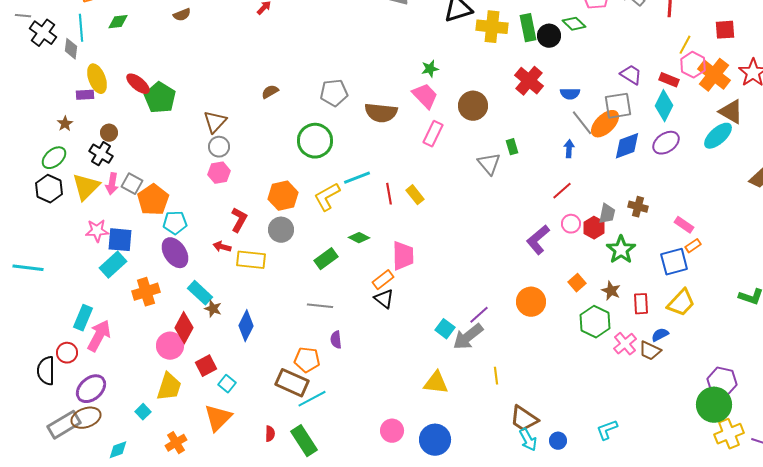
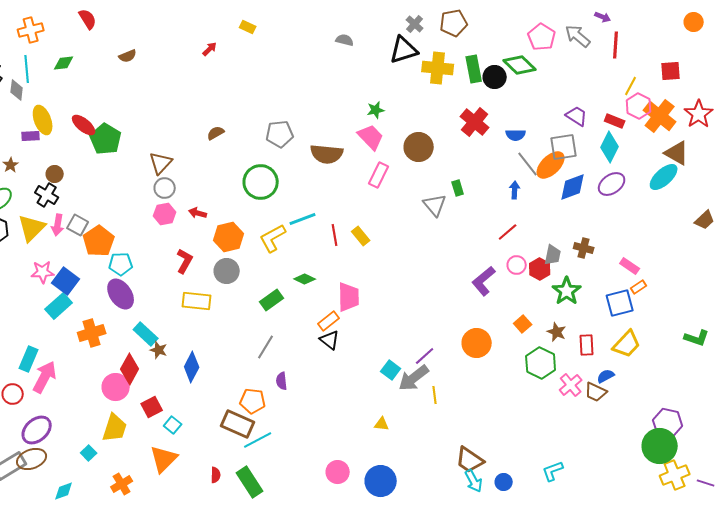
green diamond: (574, 24) -> (520, 65), size x1.4
blue square: (120, 240) -> (66, 281), turned 32
red arrow: (222, 247) -> (198, 213), moved
gray line: (320, 306) -> (266, 347), turned -65
yellow line: (496, 376) -> (435, 395), moved
yellow triangle: (436, 383) -> (382, 424), size x0.6

